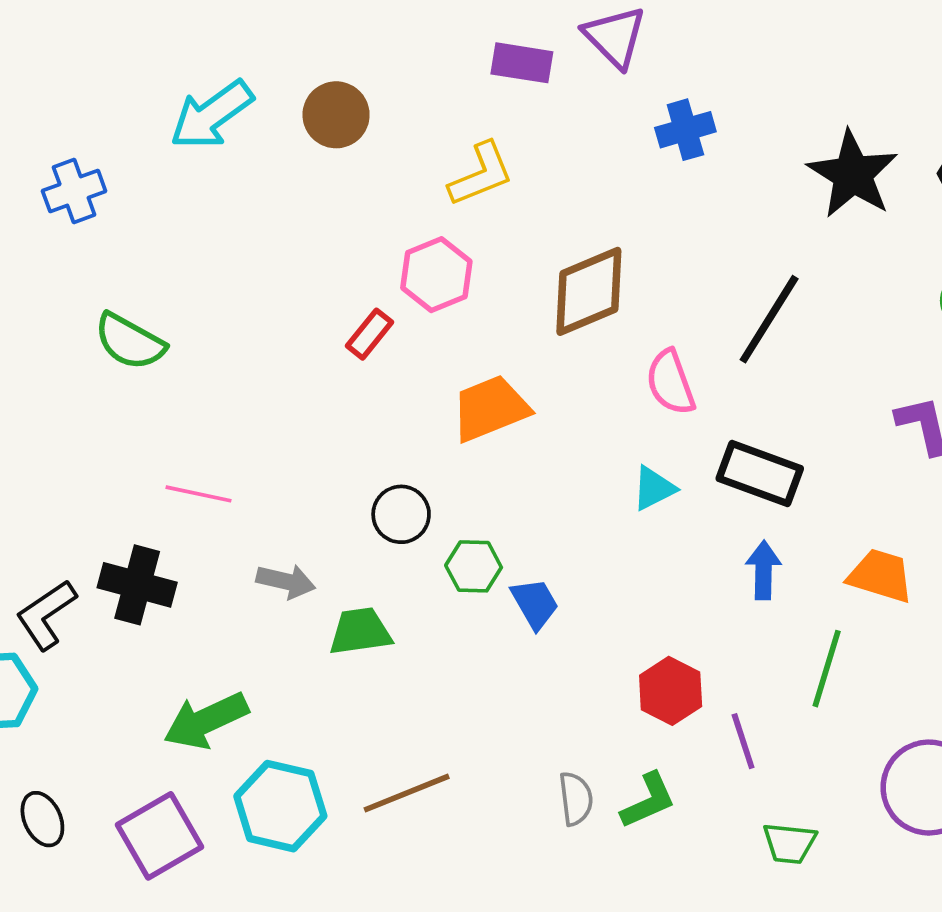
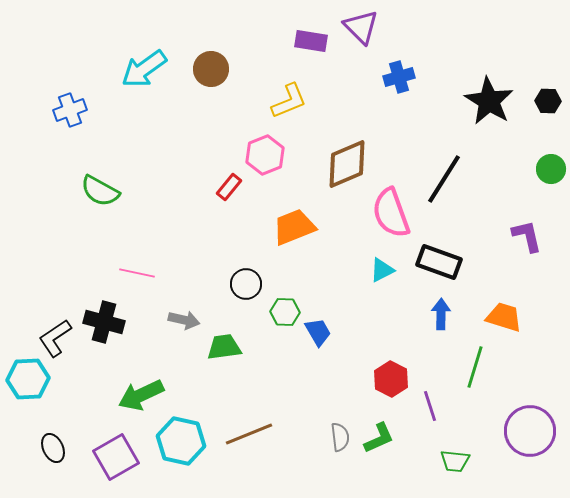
pink semicircle: (671, 382) -> (391, 213), size x1.4

